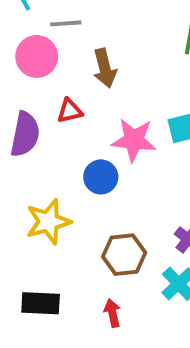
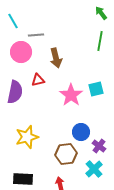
pink star: (134, 140) -> (71, 95), turned 30
blue circle: (101, 177) -> (81, 132), moved

